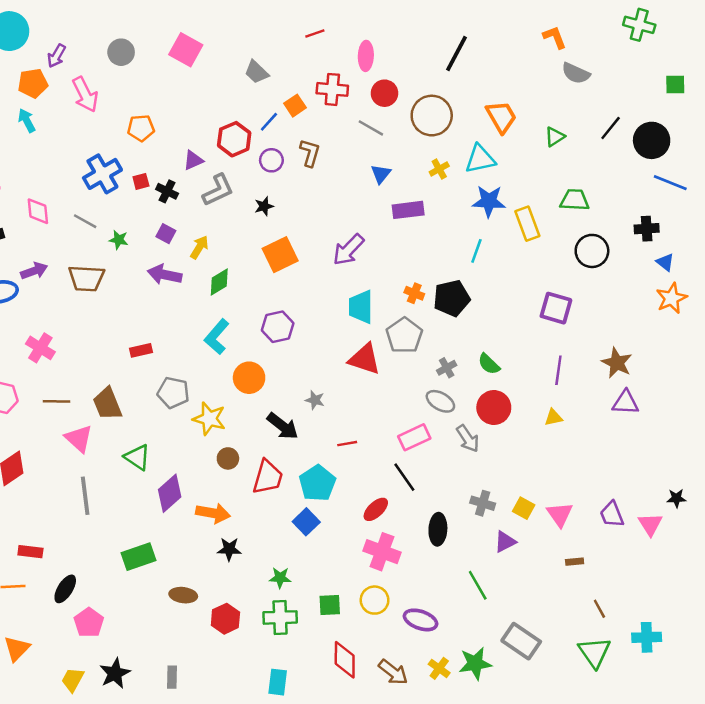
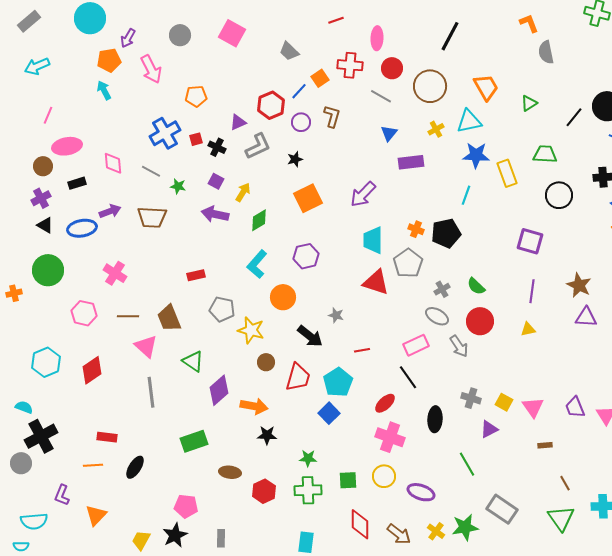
gray semicircle: (576, 73) -> (546, 52), turned 55
black line: (611, 128) -> (574, 117), moved
pink pentagon: (89, 622) -> (186, 506), moved, turned -30

